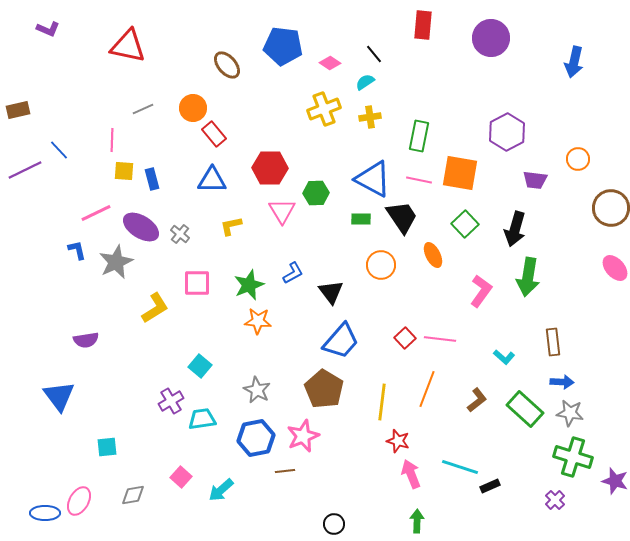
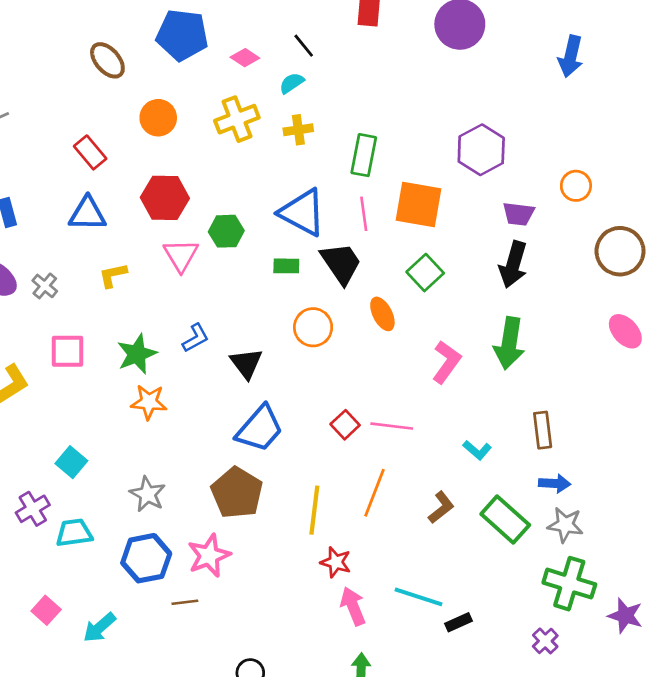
orange circle: (193, 108) -> (158, 118), moved
pink line: (419, 180) -> (364, 214), turned 70
black arrow: (515, 229) -> (513, 265), moved

